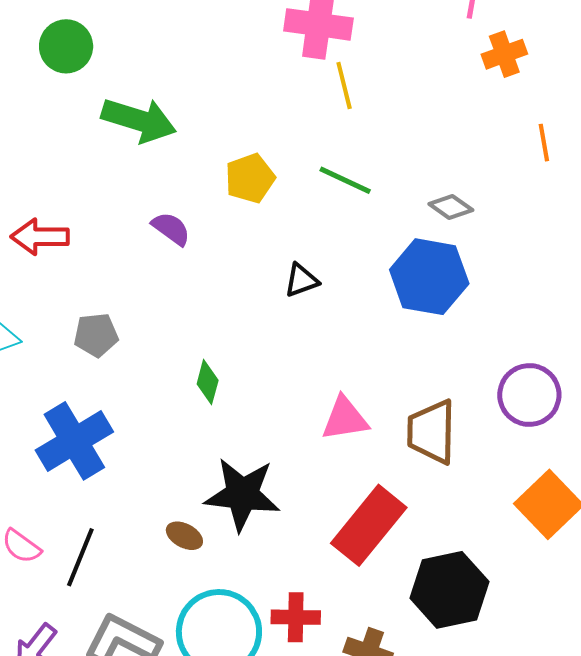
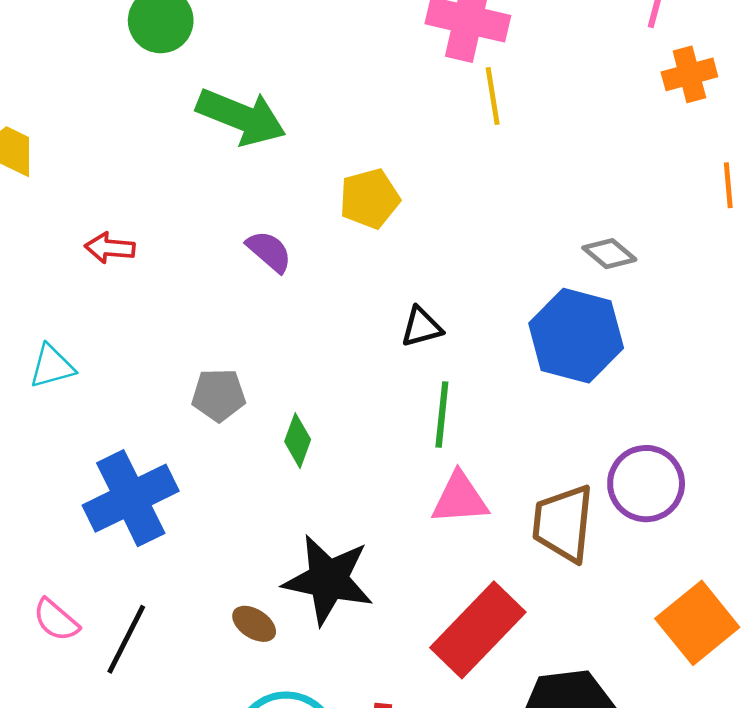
green line: (345, 180) -> (442, 414), moved, turned 66
red arrow: (40, 237) -> (110, 248), size x0.7
gray pentagon: (96, 335) -> (219, 395), moved
purple circle: (529, 395) -> (646, 484), moved

